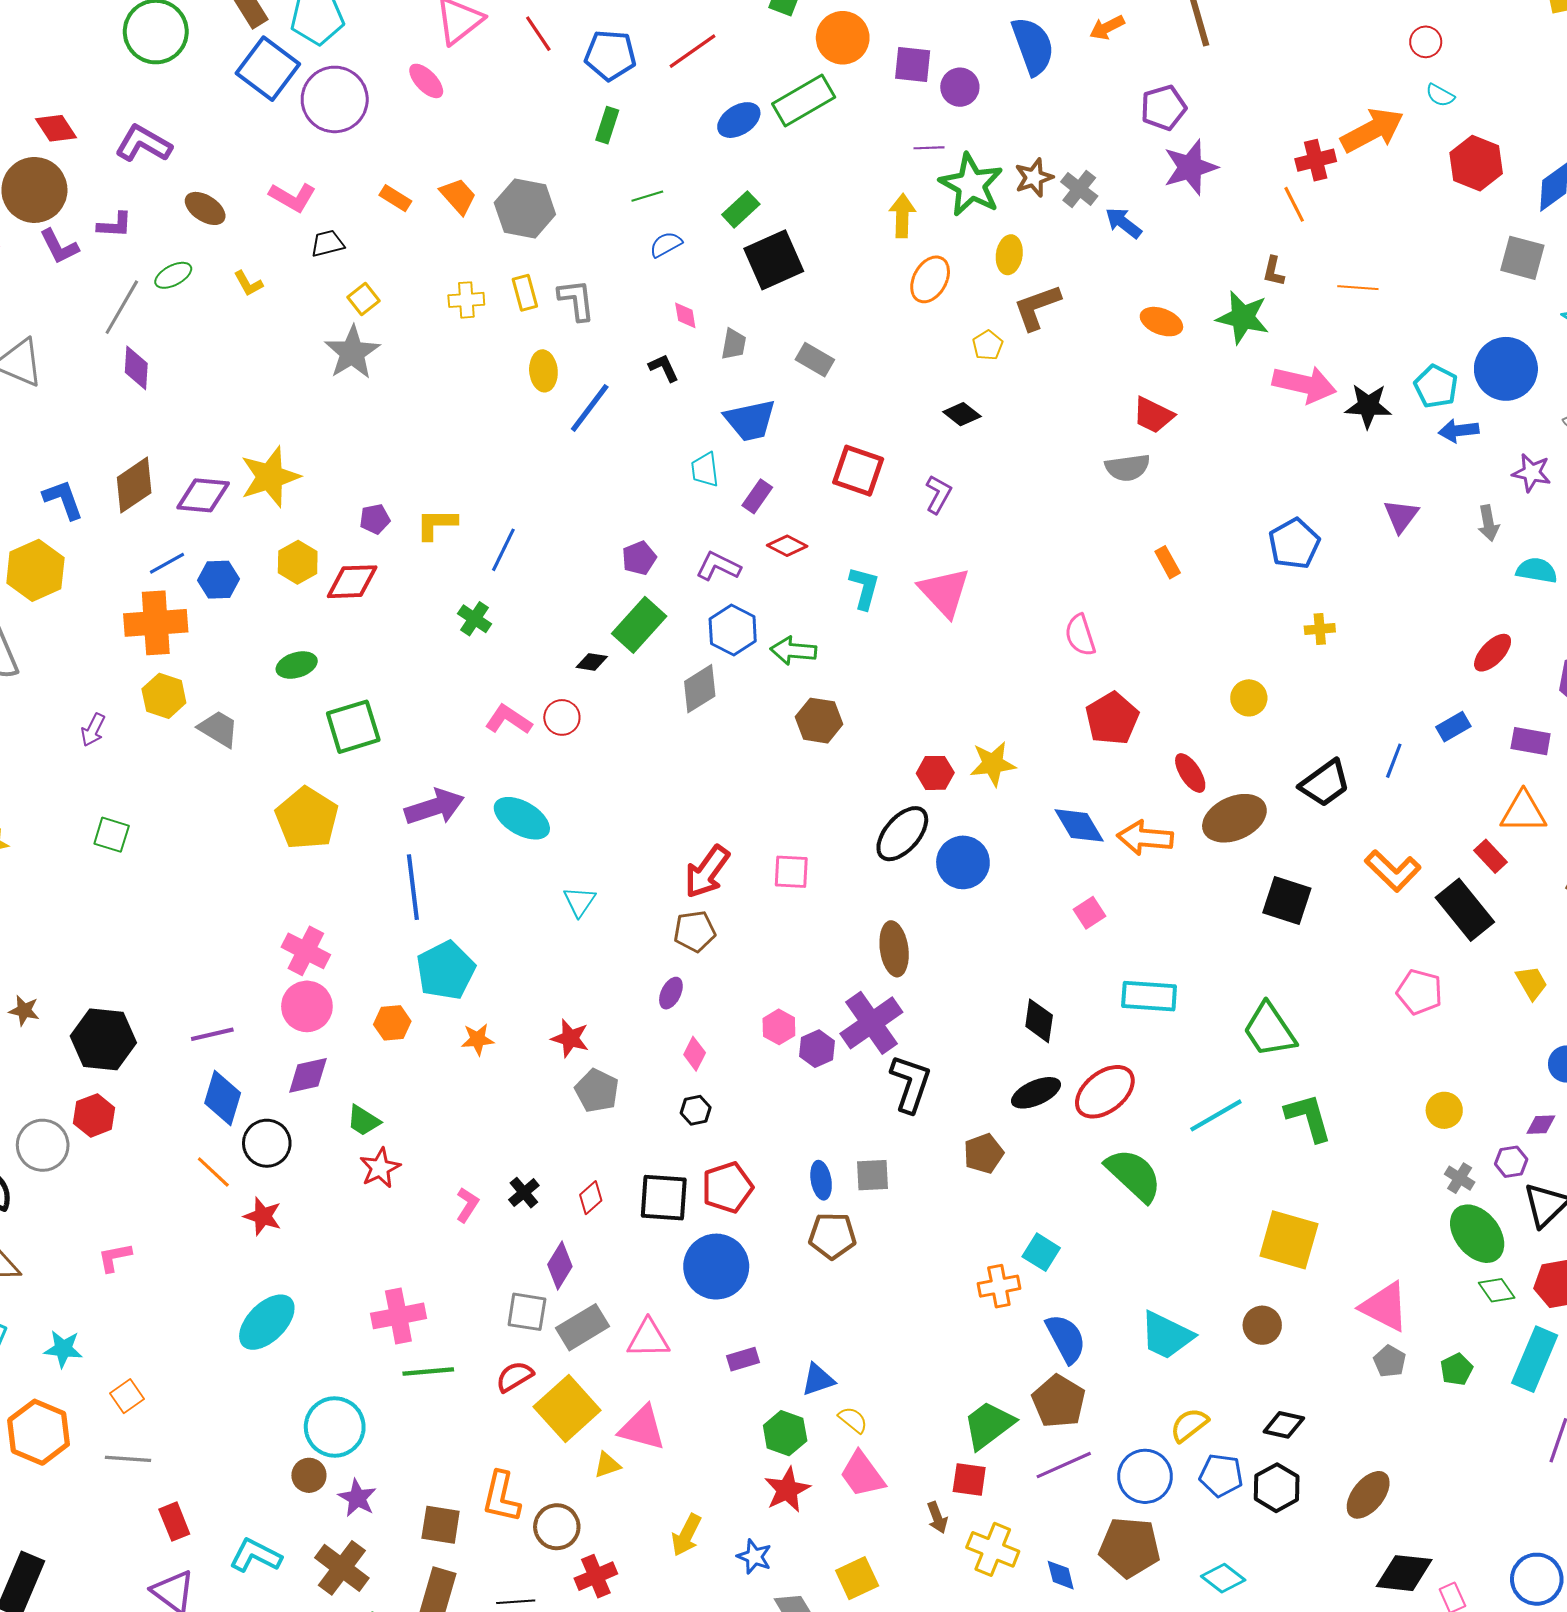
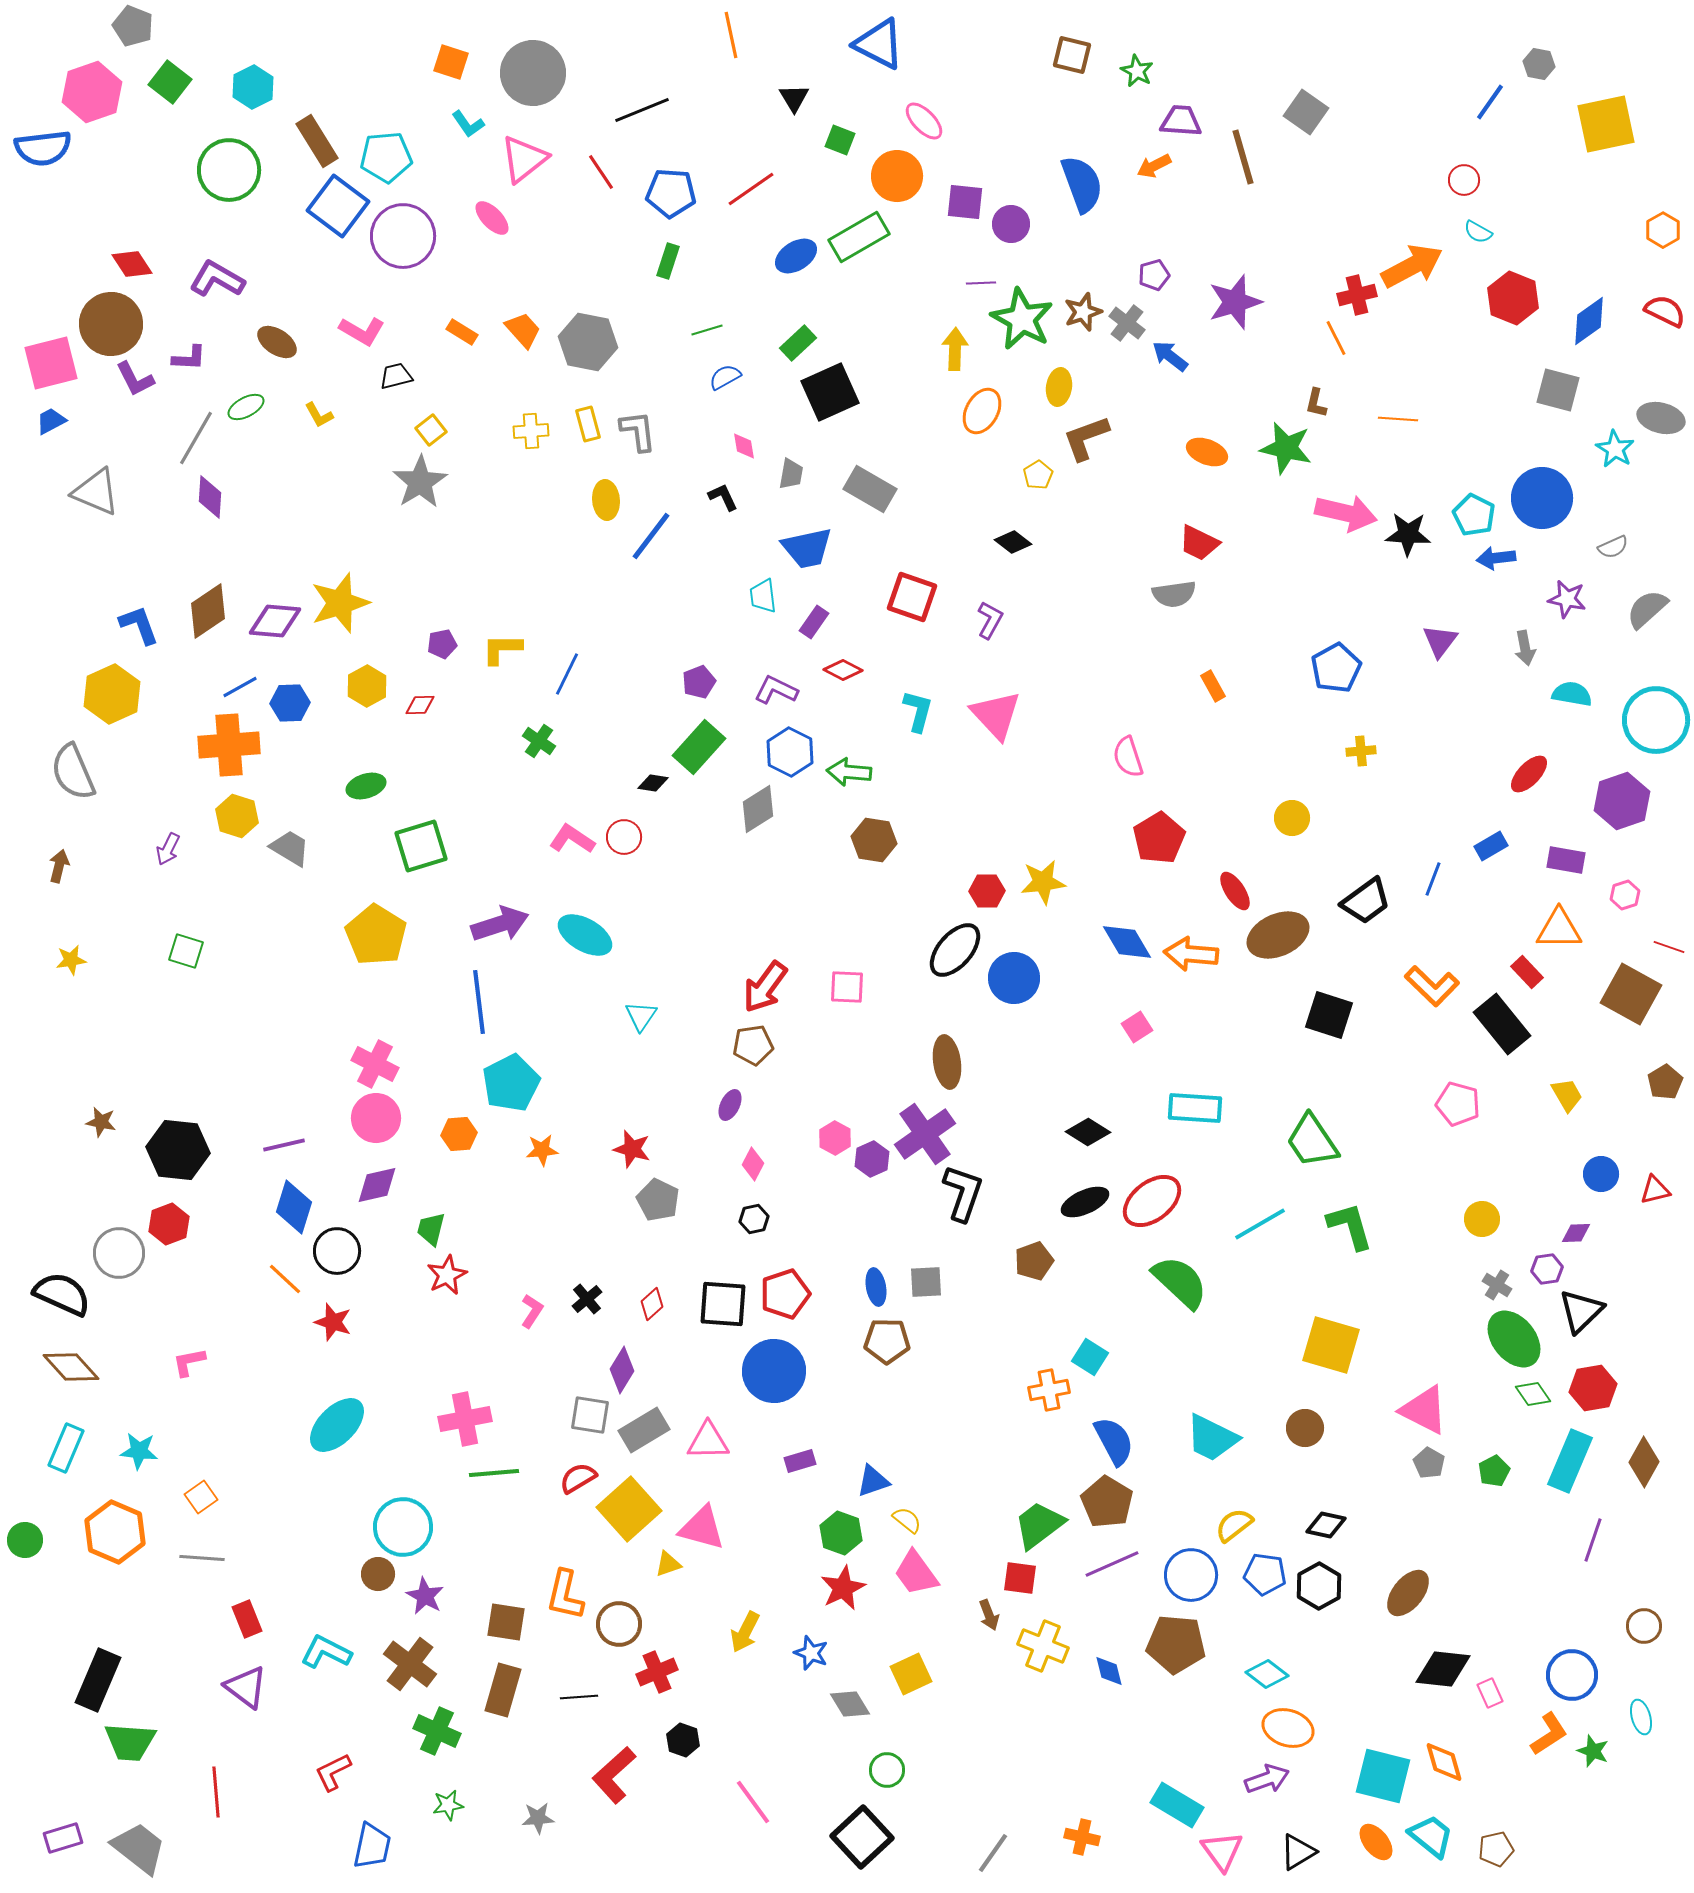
purple pentagon: (1163, 108) -> (1154, 275), moved, size x0.7
gray rectangle: (815, 360) -> (870, 489), size x1.4
red diamond: (352, 582) -> (420, 705), size x0.6
black diamond: (1039, 1021) -> (1088, 1132), turned -66
green trapezoid: (363, 1121) -> (431, 1229), turned 72

